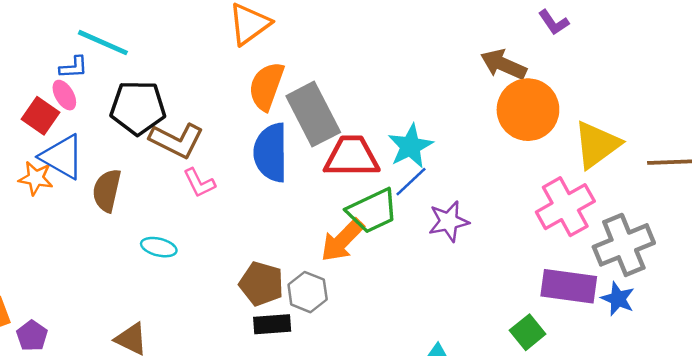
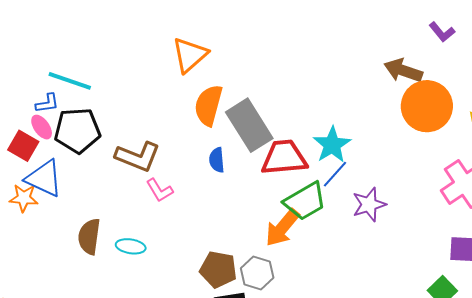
black pentagon: (138, 108) -> (77, 130), moved
blue semicircle: (271, 153) -> (217, 160), size x0.5
brown semicircle: (107, 190) -> (89, 237), moved

